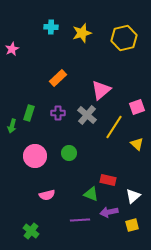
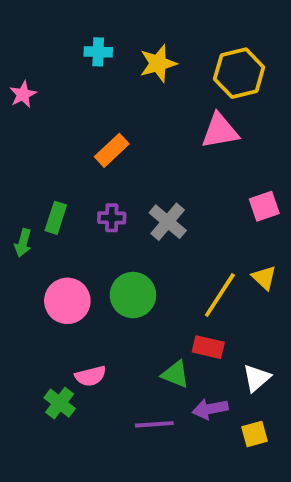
pink triangle: (101, 90) -> (220, 131), moved, turned 30
yellow line: (114, 127) -> (220, 295), moved
green circle: (69, 153) -> (133, 295), size x1.5
green cross: (31, 231) -> (60, 403), moved

